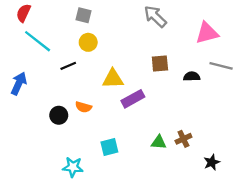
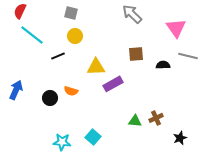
pink triangle: (207, 33) -> (176, 28), turned -50
blue arrow: (19, 84) -> (16, 90), moved
cyan square: (109, 147) -> (93, 137), moved, turned -35

